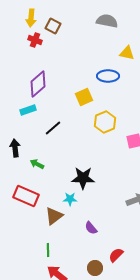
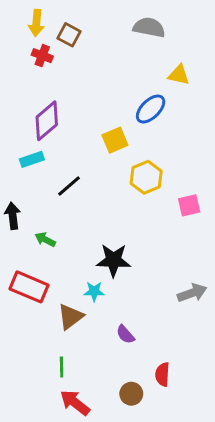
blue ellipse: (108, 76) -> (151, 109), turned -45
red semicircle: (116, 255) -> (162, 374), turned -42

